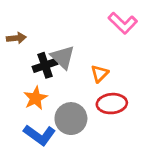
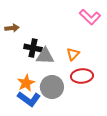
gray triangle: (63, 57) -> (45, 56), moved, turned -42
black cross: (45, 65) -> (33, 48), turned 30
orange star: (35, 98) -> (26, 83), moved

